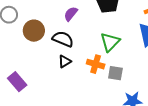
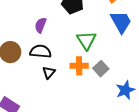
gray square: (115, 73) -> (101, 69), turned -35

